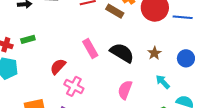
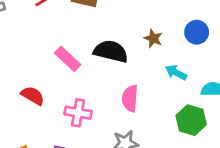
red semicircle: (58, 67) -> (33, 96), turned 96
pink cross: (74, 86) -> (78, 113), moved

